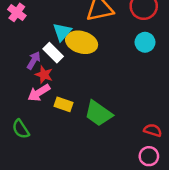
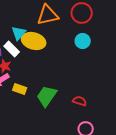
green trapezoid: (98, 113) -> (47, 96), turned 90
red semicircle: (153, 130) -> (80, 101), moved

